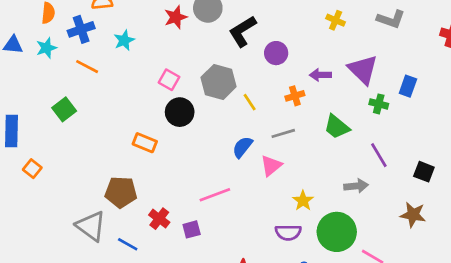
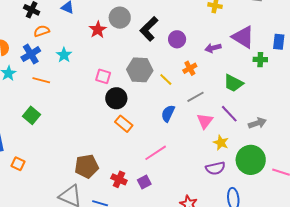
orange cross: (295, 96) -> (190, 68), moved
orange rectangle: (145, 143) -> (124, 124), moved, turned 30
purple line: (379, 155) -> (229, 114), moved
pink triangle: (271, 166) -> (205, 121), moved

